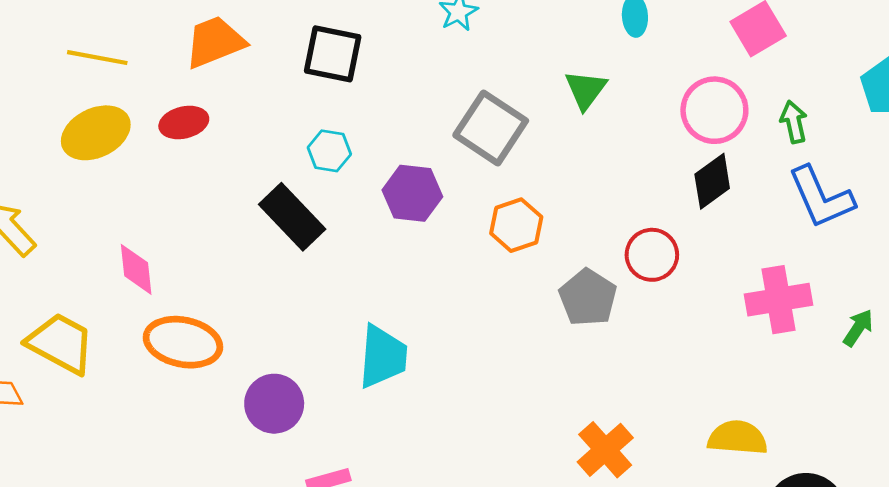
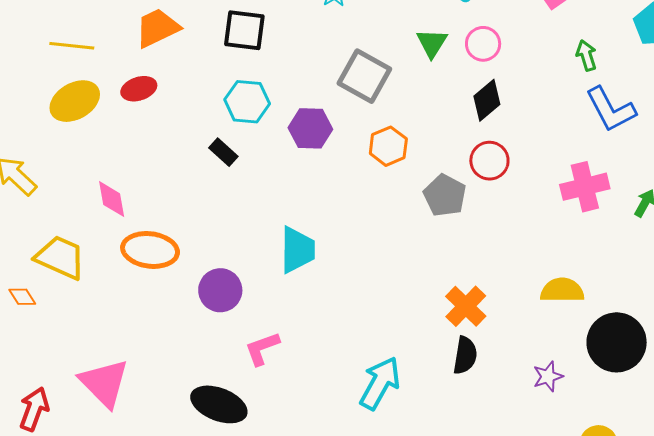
pink circle: (714, 110) -> (483, 44), moved, size x0.7
cyan hexagon: (329, 151) -> (247, 102), size x1.4
black diamond: (712, 181) -> (487, 100), moved
black rectangle: (292, 217) -> (223, 152), size x0.6

